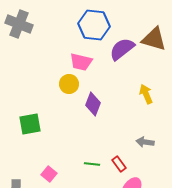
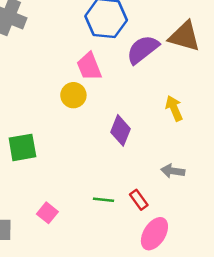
pink trapezoid: (81, 62) -> (89, 66), turned 55
purple diamond: (93, 104) -> (120, 130), moved

